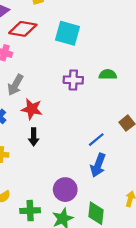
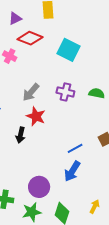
gray arrow: (15, 85) -> (31, 92), moved
red star: (32, 109) -> (36, 116), moved

